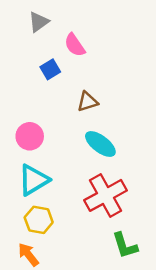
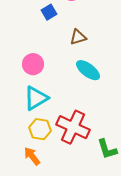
red cross: (106, 195) -> (73, 127), moved, turned -36

